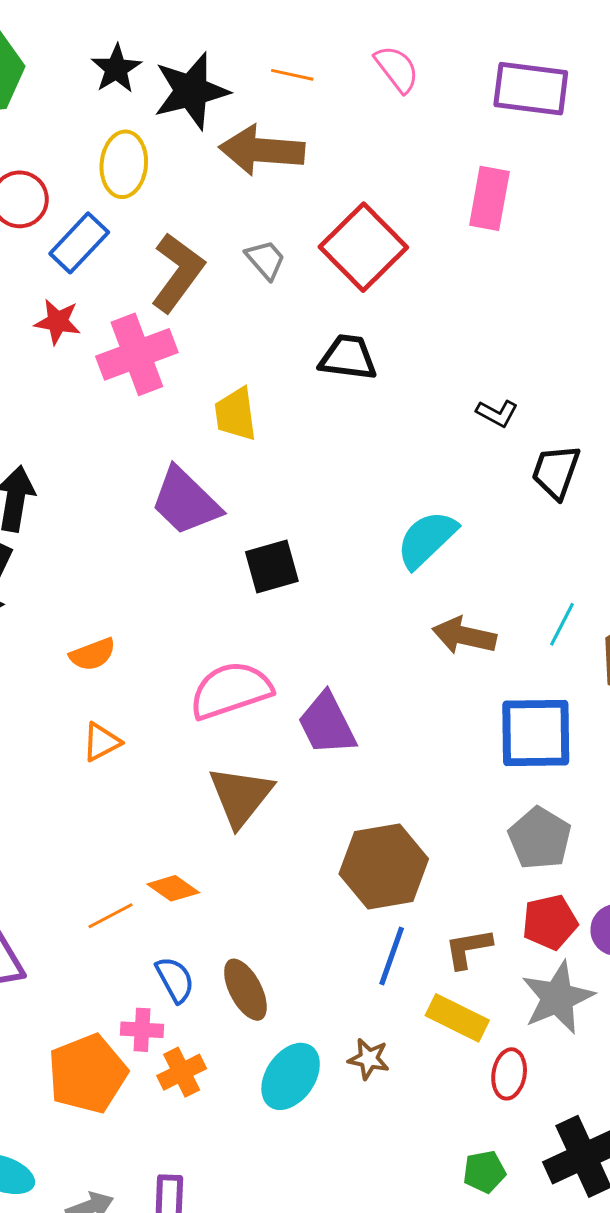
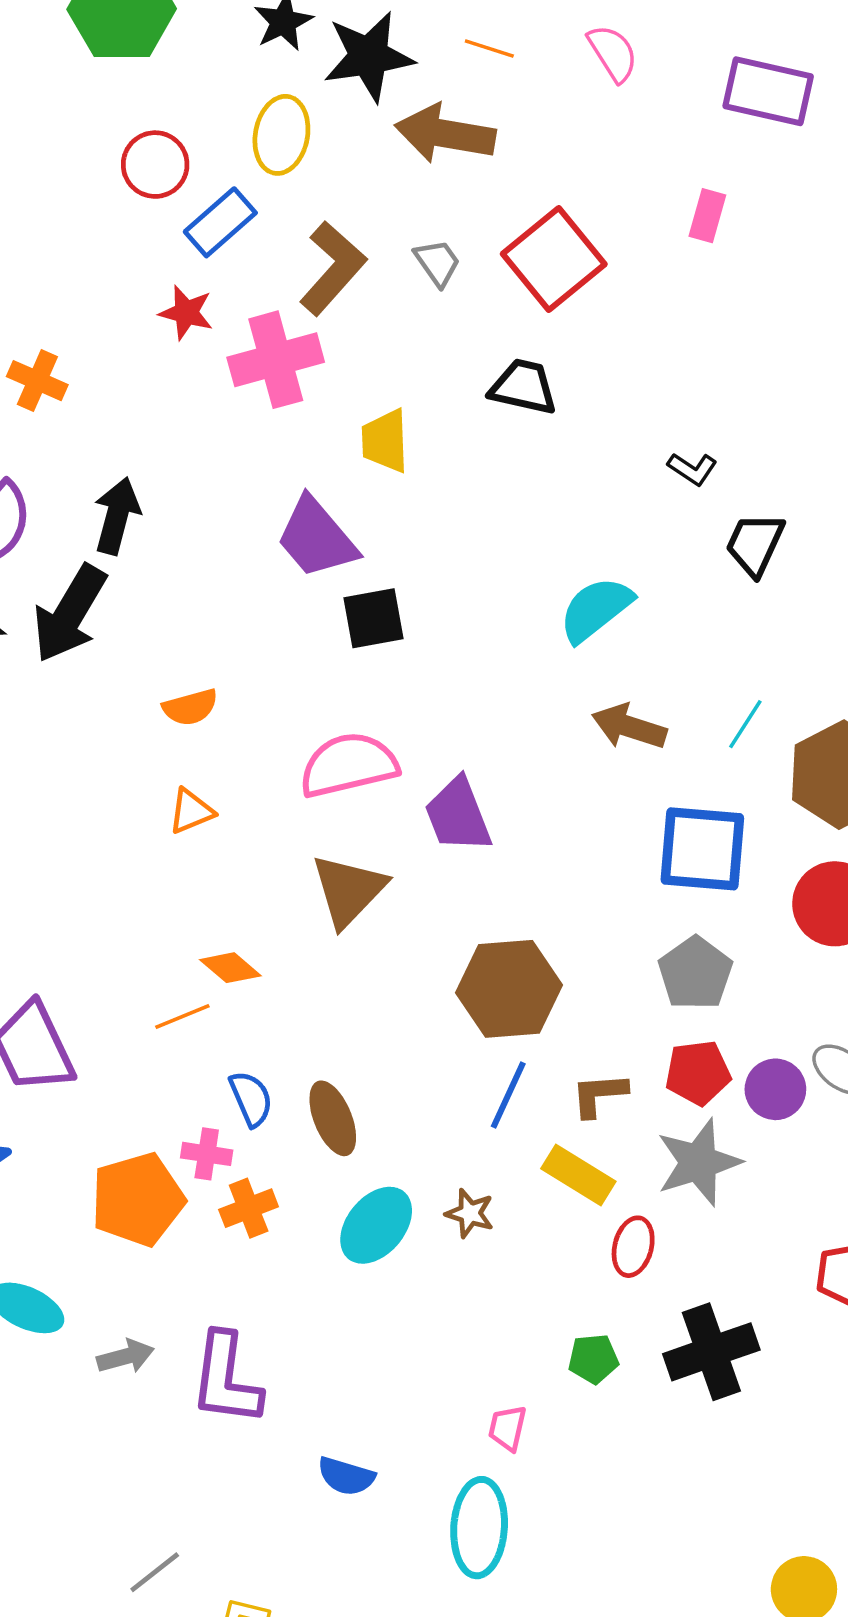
pink rectangle: (489, 198) -> (707, 216), size x0.7
black square: (272, 566) -> (373, 618), moved
orange diamond: (173, 888) -> (230, 968), moved

